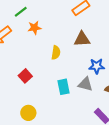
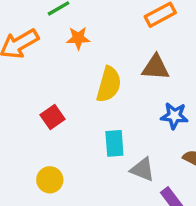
yellow semicircle: (56, 53) -> (109, 84), size x1.5
gray triangle: (85, 84) -> (143, 169), moved

